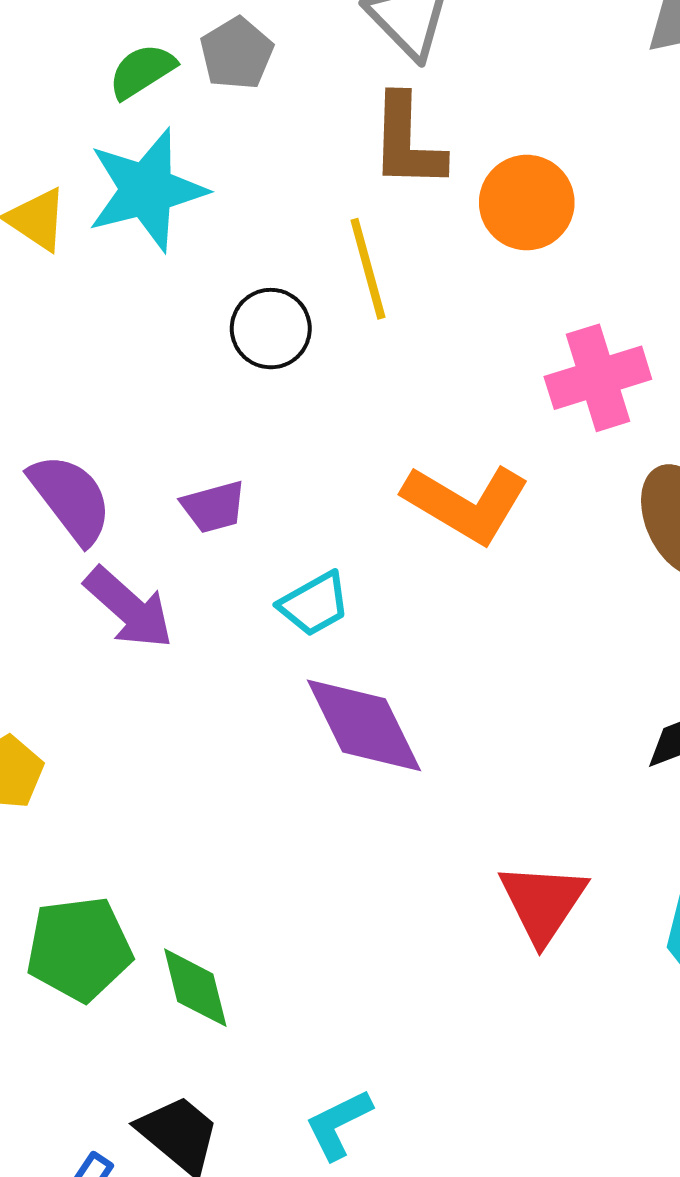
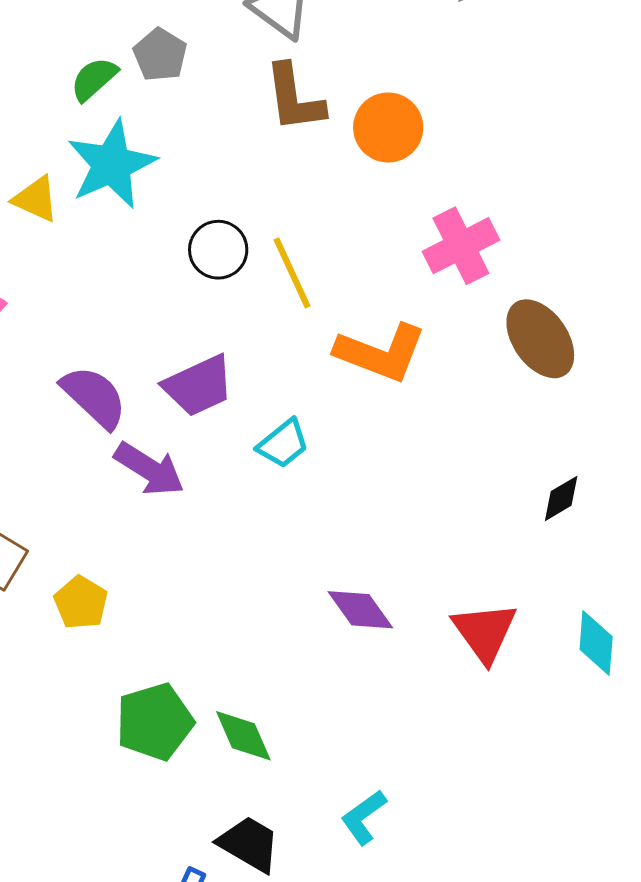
yellow line: (368, 269) -> (292, 273), moved
purple trapezoid: (214, 507) -> (198, 386), size x1.5
purple diamond: (364, 725) -> (360, 610), moved, size x0.7

